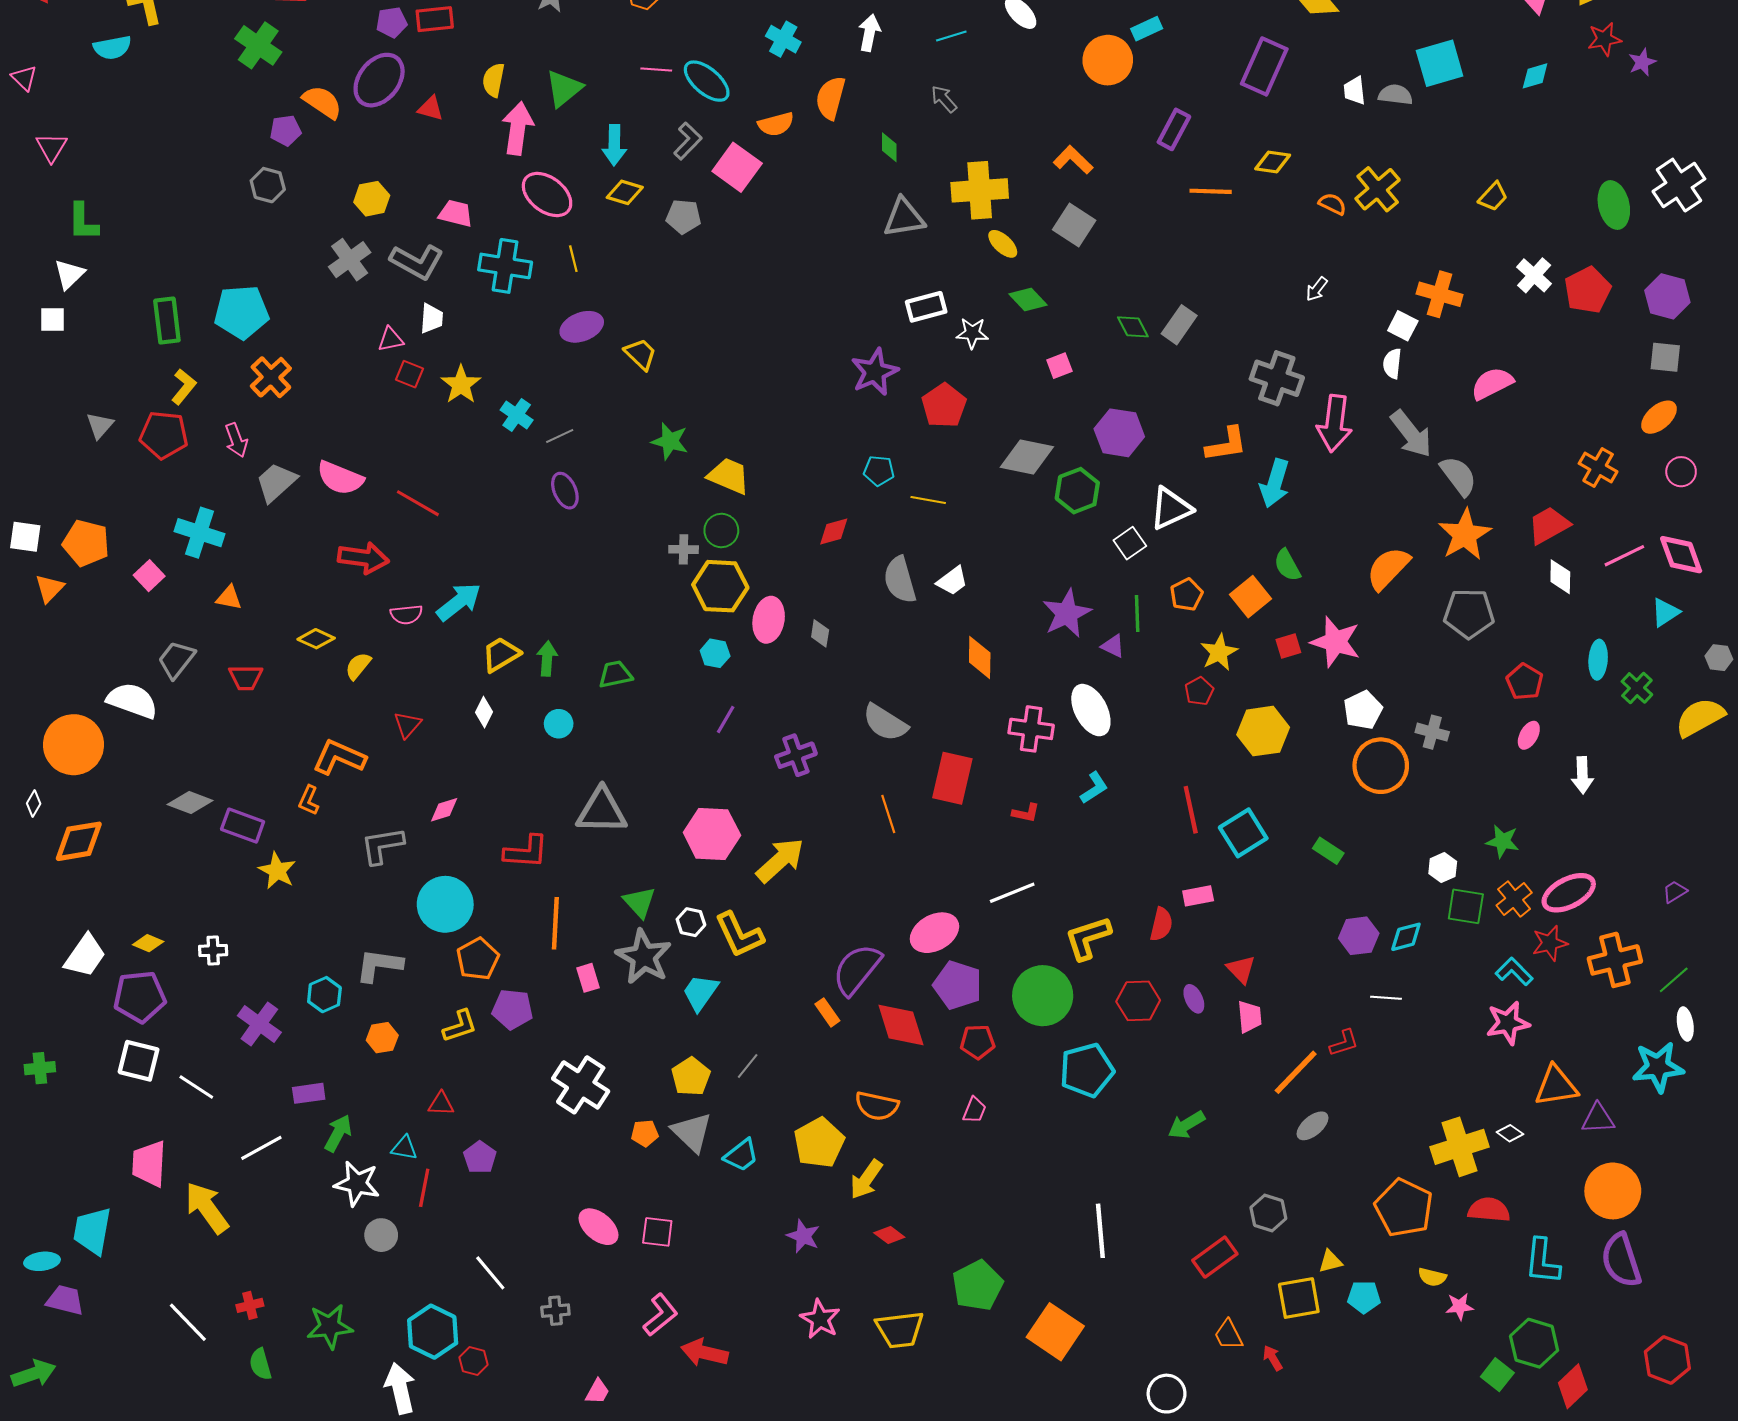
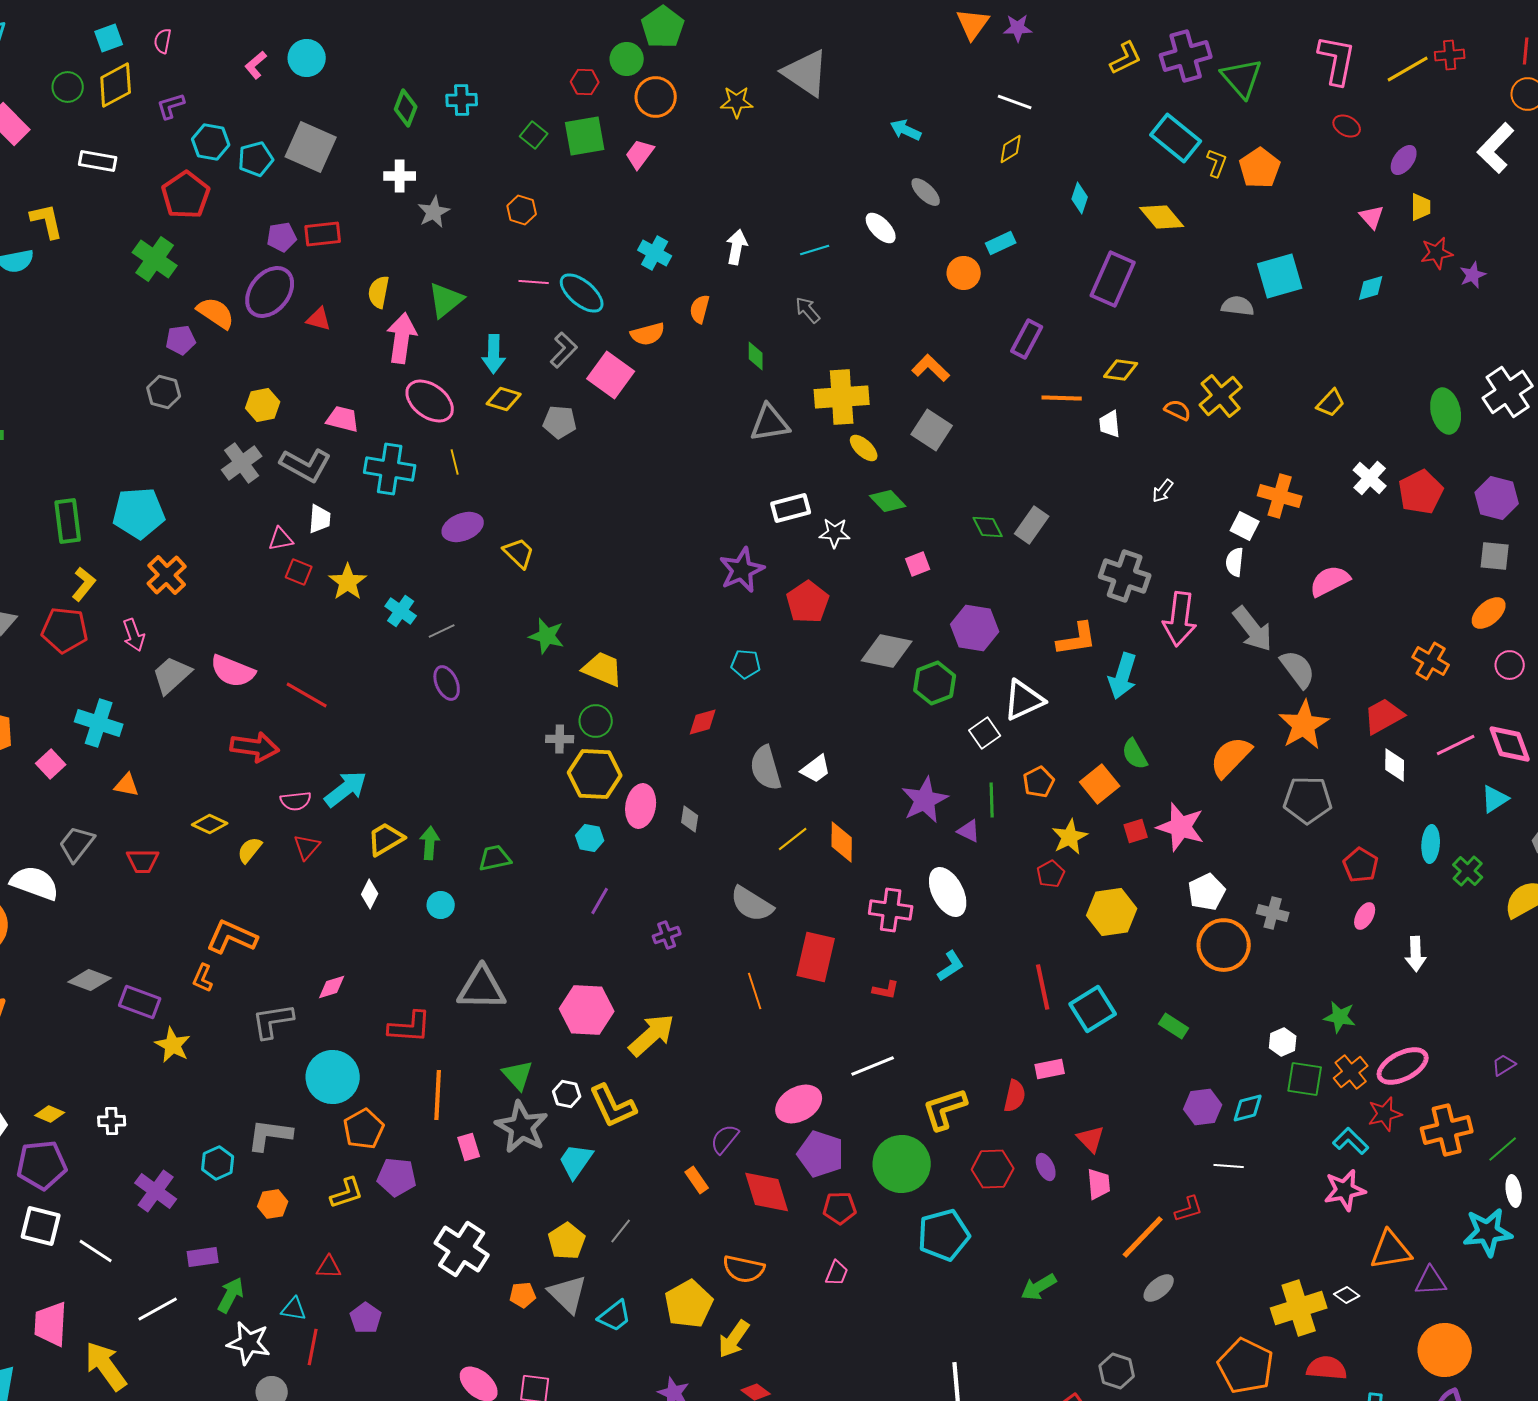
orange circle: (1108, 60) -> (964, 273), size x0.7
white trapezoid: (1354, 91) -> (1110, 424), moved
orange semicircle: (831, 98) -> (700, 309), size x0.7
yellow line: (928, 500) -> (793, 839), moved, turned -48
red triangle: (407, 725) -> (307, 847), moved
purple cross: (796, 755) -> (667, 935), size x0.7
purple semicircle: (857, 969) -> (725, 1139), size x0.6

